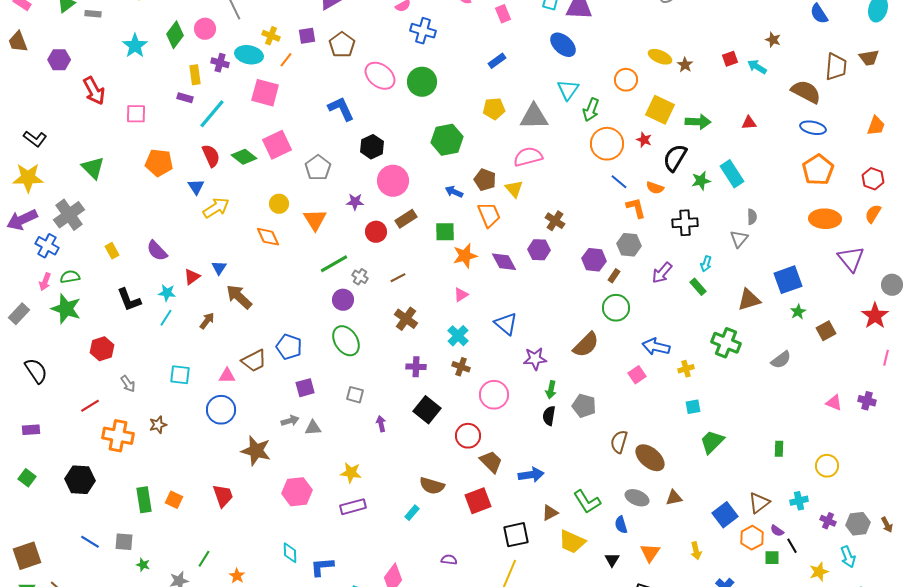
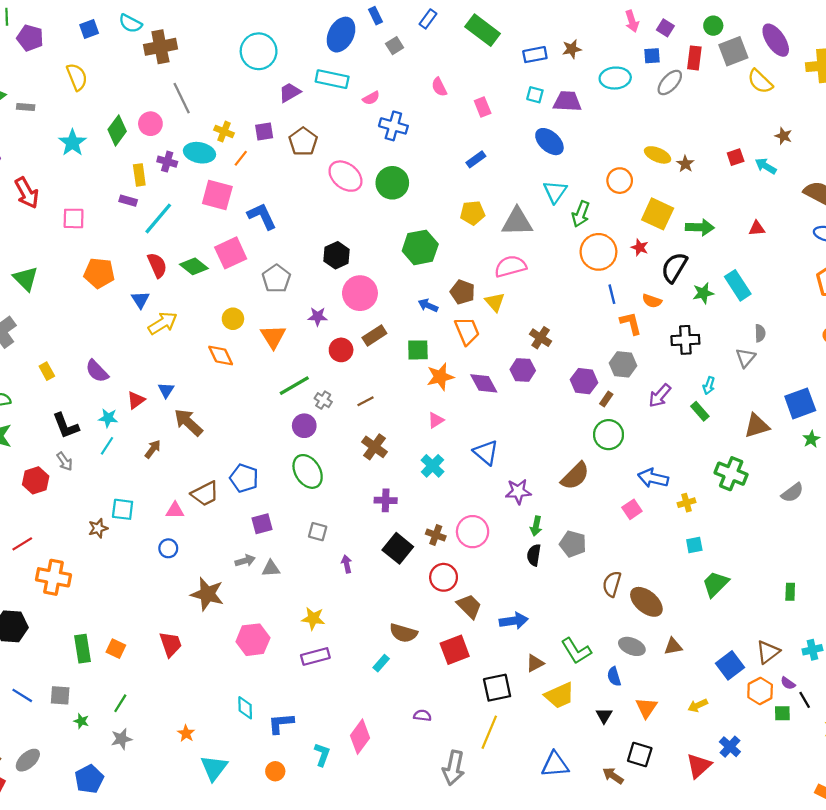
blue L-shape: (341, 109) -> (262, 216), moved
blue line: (619, 182) -> (612, 294), turned 36
brown cross: (461, 367) -> (436, 535), moved
gray arrow: (128, 384) -> (65, 461), moved
blue circle: (221, 410) -> (168, 548), size x0.6
brown star: (158, 425) -> (98, 528), moved
yellow trapezoid: (572, 542) -> (559, 695), turned -48
yellow arrow: (696, 551) -> (698, 705), turned 78
green line: (204, 559) -> (120, 703), moved

